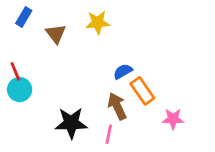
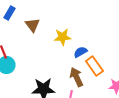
yellow star: (98, 23) -> (62, 37), moved

